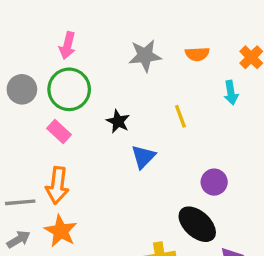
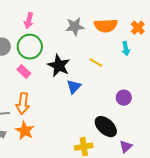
orange semicircle: (197, 54) -> (106, 26), size x1.6
yellow line: (180, 116) -> (96, 63), turned -40
black star: (118, 121) -> (59, 66), size x1.6
purple circle: (214, 182) -> (124, 98), moved

